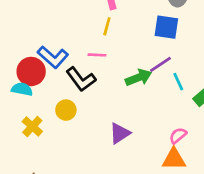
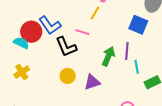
purple line: (161, 64) -> (127, 51), turned -66
green arrow: (139, 78) -> (108, 56), turned -60
yellow circle: (66, 110) -> (68, 76), moved
purple triangle: (120, 133) -> (92, 82), moved

